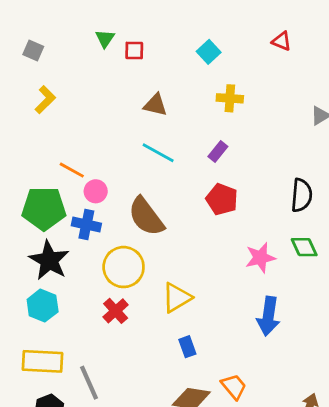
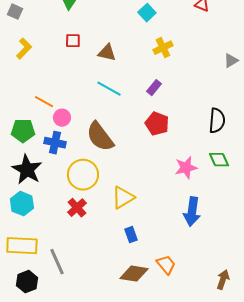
red square: (134, 50) -> (73, 41), moved
yellow cross: (230, 98) -> (163, 48), turned -30
green pentagon: (44, 209) -> (23, 131), size x0.7

